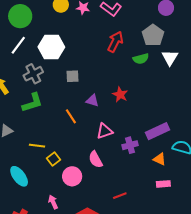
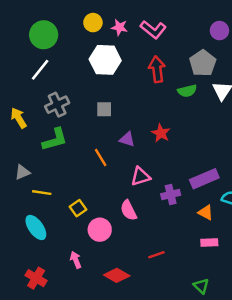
red arrow: (115, 42) -> (157, 69), turned -35
white hexagon: (51, 47) -> (105, 60), moved
yellow line: (37, 146) -> (42, 193), moved

